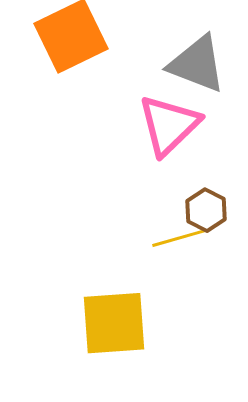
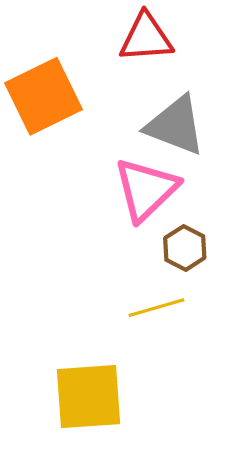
brown hexagon: (206, 210) -> (185, 248), moved

